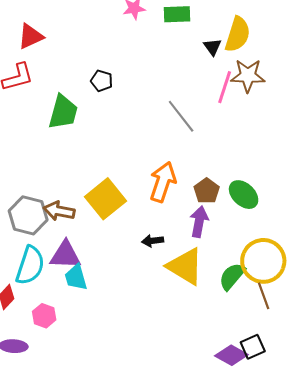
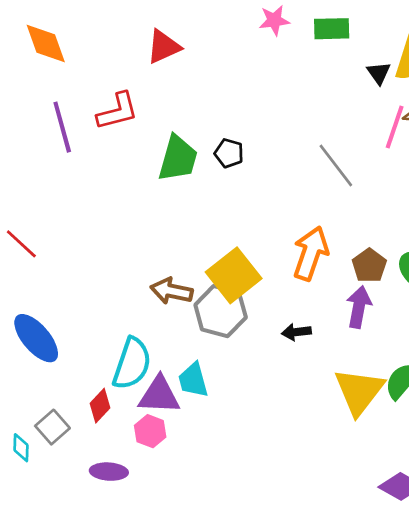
red triangle: (31, 36) -> (164, 47), moved
black pentagon: (102, 81) -> (229, 153), moved
gray hexagon: (28, 215) -> (221, 311), moved
purple triangle: (65, 255) -> (159, 395), moved
yellow triangle: (185, 266) -> (359, 391), moved, turned 36

